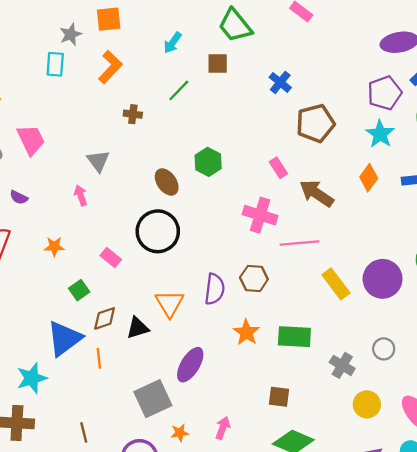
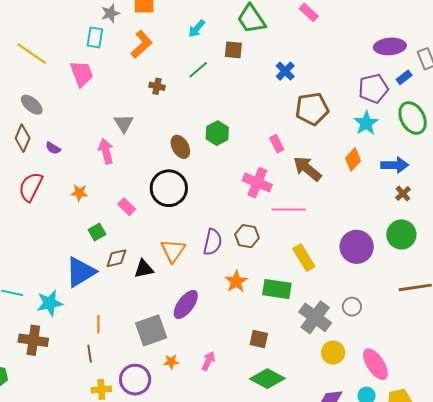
pink trapezoid: (31, 140) -> (82, 74), moved
pink arrow: (81, 195) -> (106, 151), size x1.4
yellow rectangle: (336, 284) -> (304, 258), moved
orange line: (99, 358) -> (98, 324), moved
gray cross: (342, 365) -> (315, 317), size x1.5

